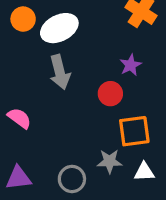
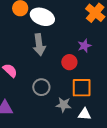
white ellipse: (59, 28) -> (42, 17), turned 40
gray circle: (72, 179) -> (41, 87), moved

